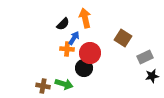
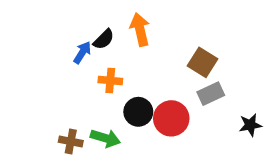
blue arrow: (74, 38) -> (82, 52), moved
red circle: (90, 53) -> (171, 118), moved
gray rectangle: (145, 57) -> (211, 94), moved

